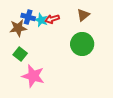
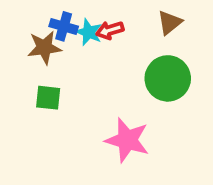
green square: (20, 54) -> (48, 98), turned -32
pink star: (33, 76) -> (127, 140), moved

